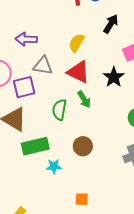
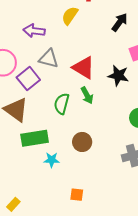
yellow semicircle: (77, 43) -> (70, 16), moved
black star: (114, 77) -> (118, 76), turned -30
purple square: (24, 87) -> (28, 79), turned -30

